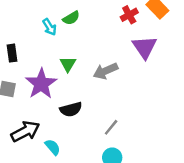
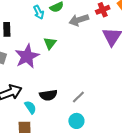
gray arrow: (106, 71) -> (79, 20), moved
black semicircle: (71, 109) -> (48, 95), moved

